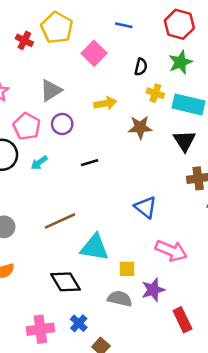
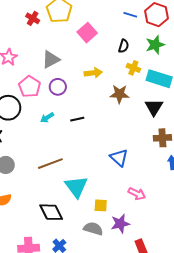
blue line: (124, 25) -> (130, 15), moved
cyan arrow: (39, 163) -> (47, 118), moved
cyan triangle: (95, 248) -> (76, 187), turned 40
pink arrow: (171, 251) -> (137, 194), size x0.7

